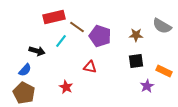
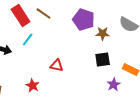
red rectangle: (54, 17) -> (21, 16), turned 70
brown line: (77, 27) -> (44, 14), moved
purple pentagon: (100, 36) -> (84, 20), moved

